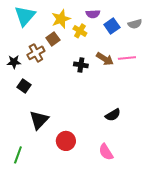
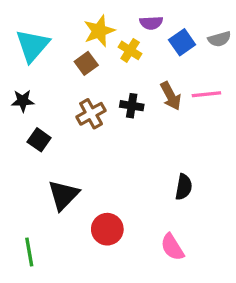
cyan triangle: (25, 16) -> (33, 46), moved
brown cross: (36, 53) -> (91, 114), moved
brown arrow: (105, 59) -> (171, 96), turned 30
black semicircle: (113, 115) -> (184, 187), turned -49
green line: (18, 155) -> (29, 252), turned -30

